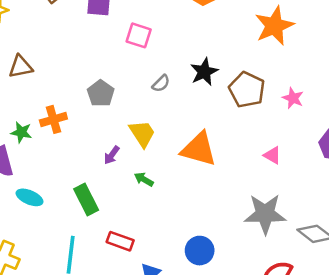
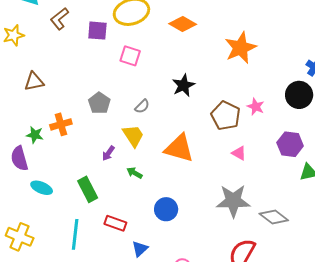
gray semicircle: (161, 83) -> (142, 106), moved
brown pentagon: (247, 90) -> (226, 116), moved
blue circle: (200, 251) -> (166, 209), moved

